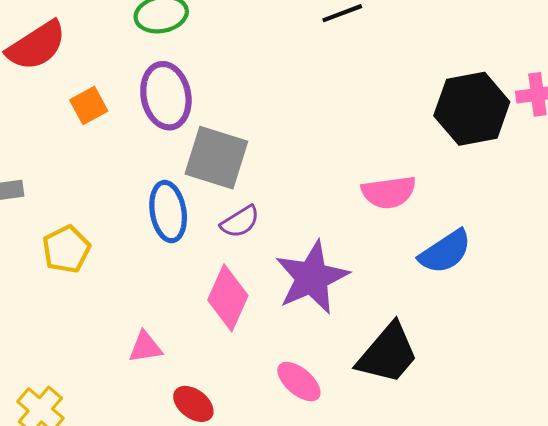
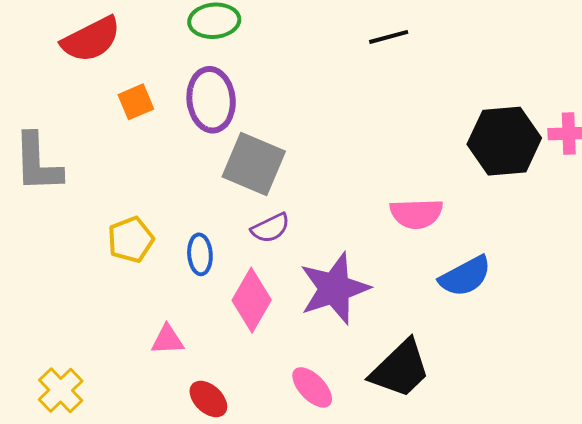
blue ellipse: (168, 212) -> (200, 254), moved, size x0.7
yellow pentagon: (66, 249) -> (131, 240), moved

